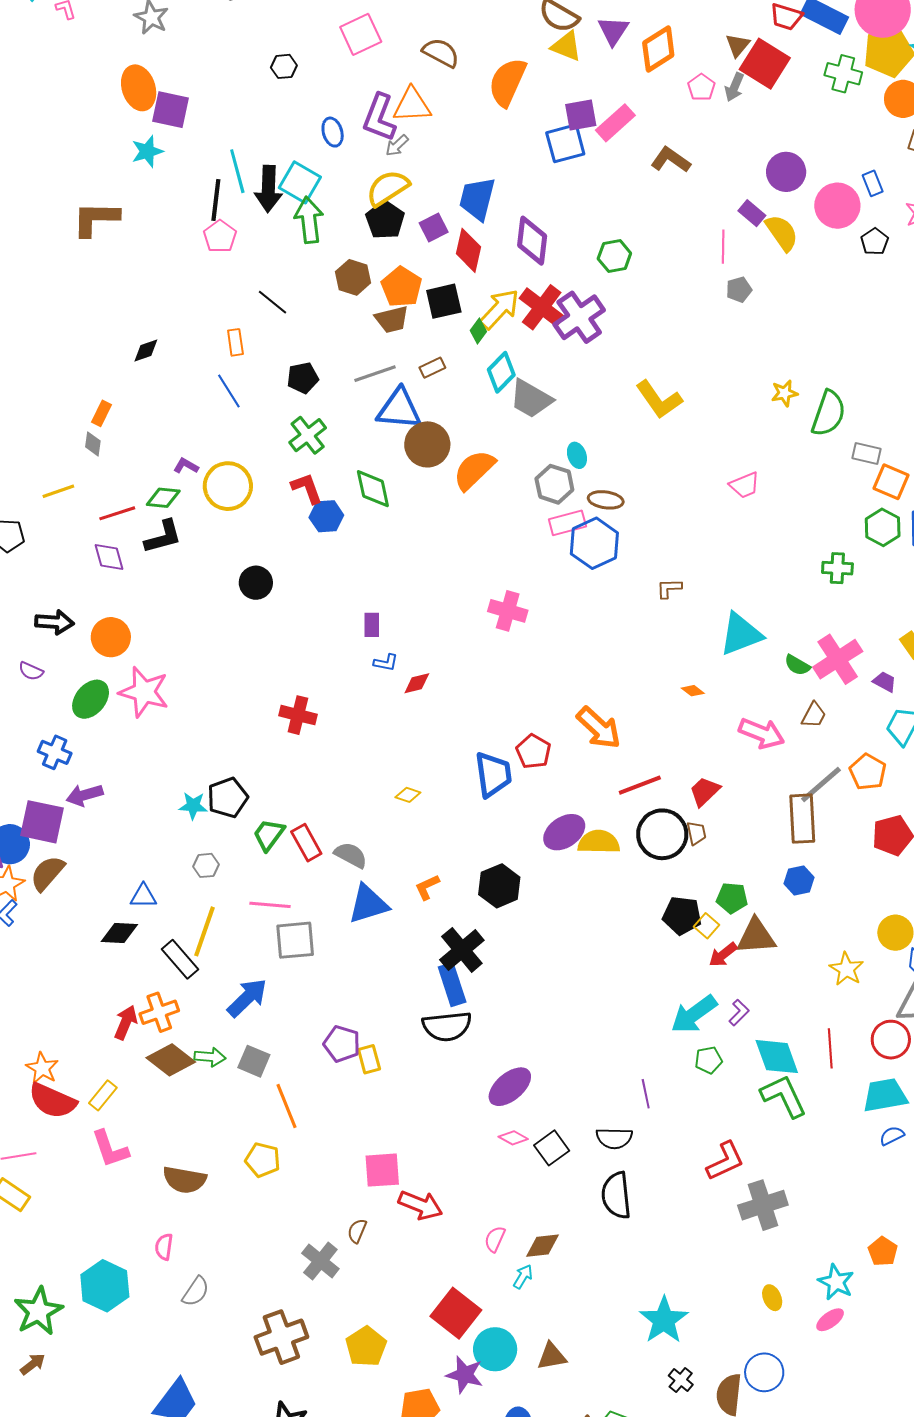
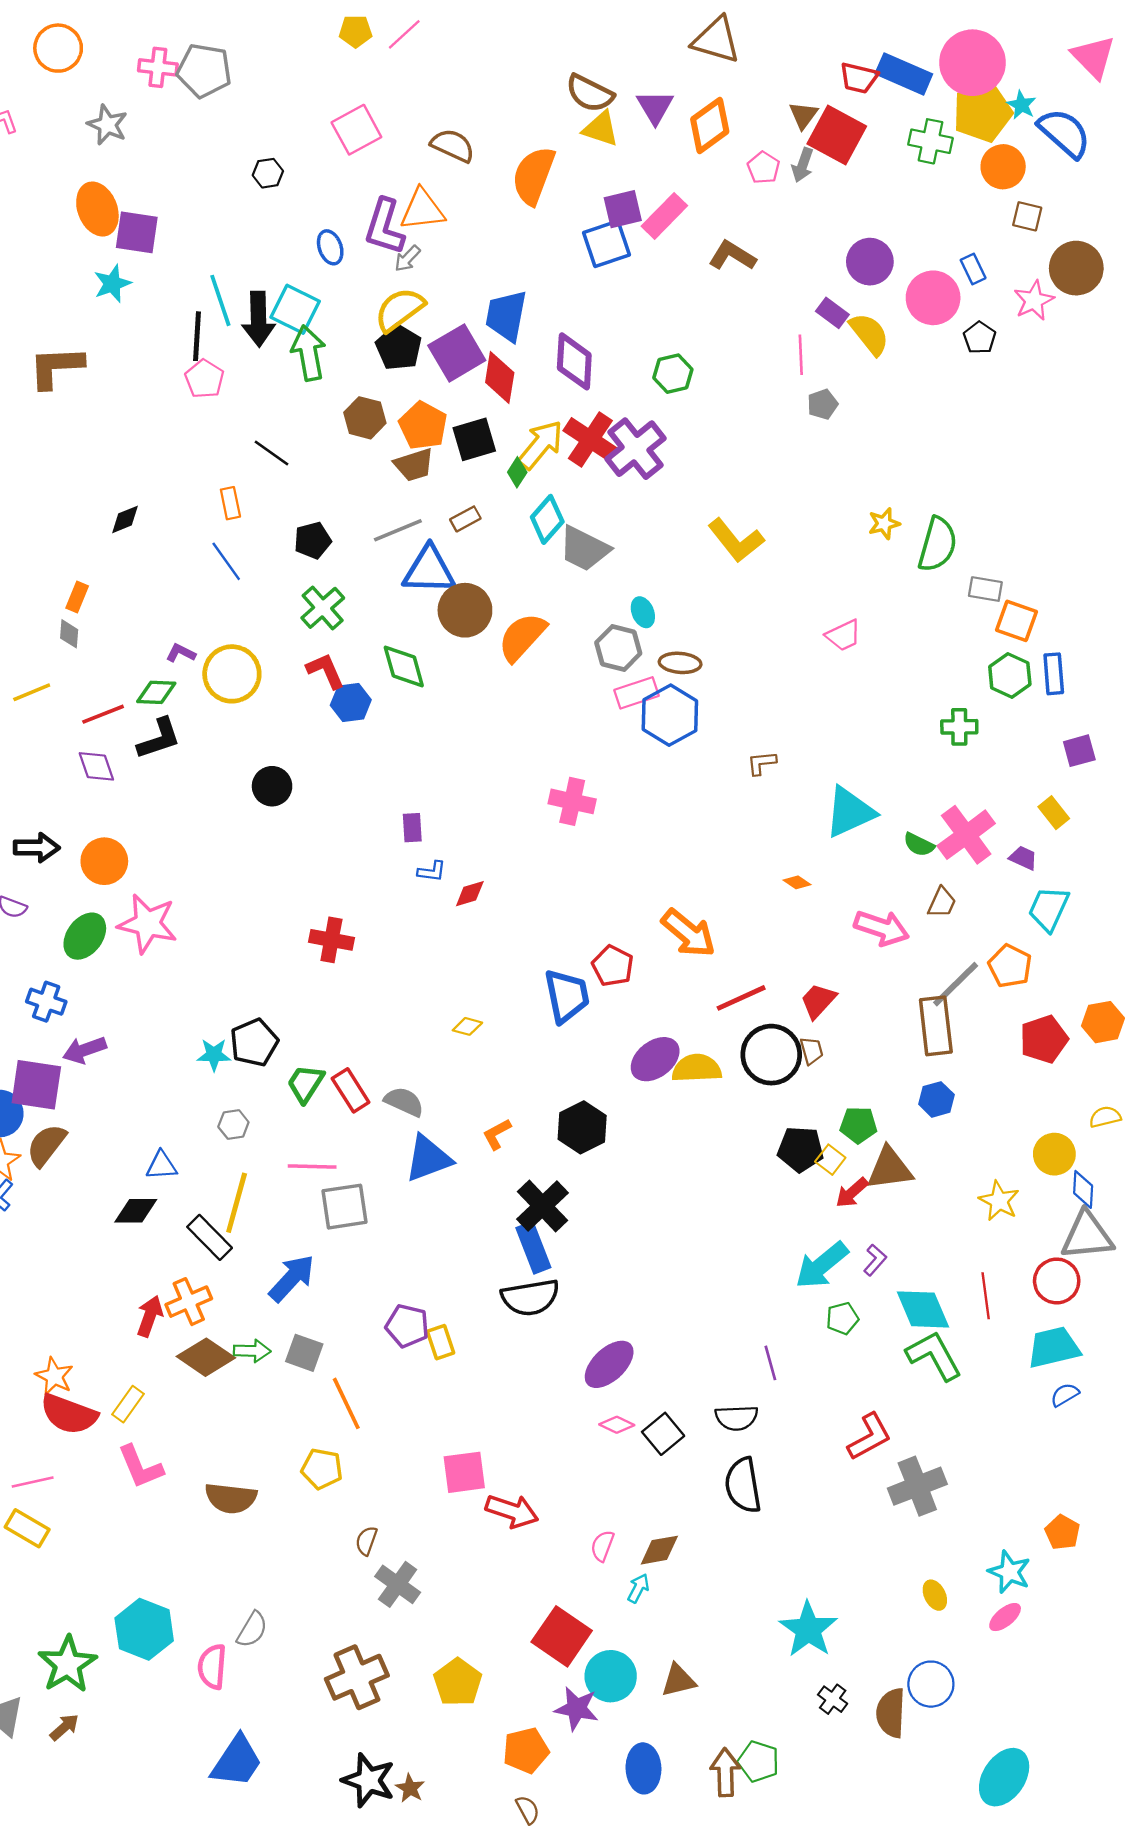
purple square: (434, 228) -> (457, 353), size x1.6
brown semicircle: (357, 1231) -> (366, 1541), moved
pink semicircle: (164, 1247) -> (212, 1667), moved, size x1.4

